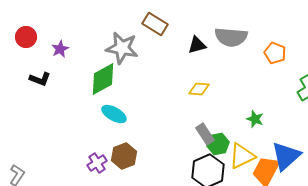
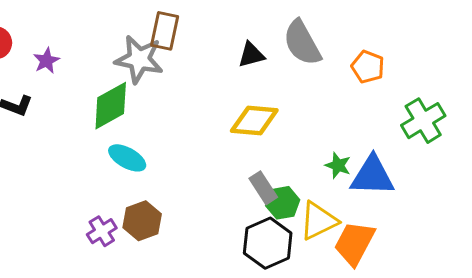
brown rectangle: (155, 24) -> (165, 31), moved, turned 70
gray semicircle: (231, 37) -> (302, 43), turned 56
yellow diamond: (199, 89) -> (254, 121), size x1.5
blue triangle: (286, 156) -> (372, 176), moved, turned 44

